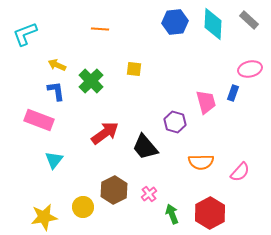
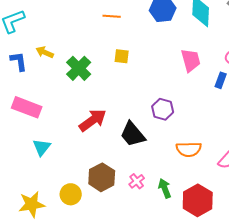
orange line: (100, 29) -> (112, 16), moved
blue L-shape: (56, 91) -> (19, 61), moved
pink trapezoid: (206, 102) -> (191, 60), moved
green arrow: (172, 214) -> (165, 188), moved

